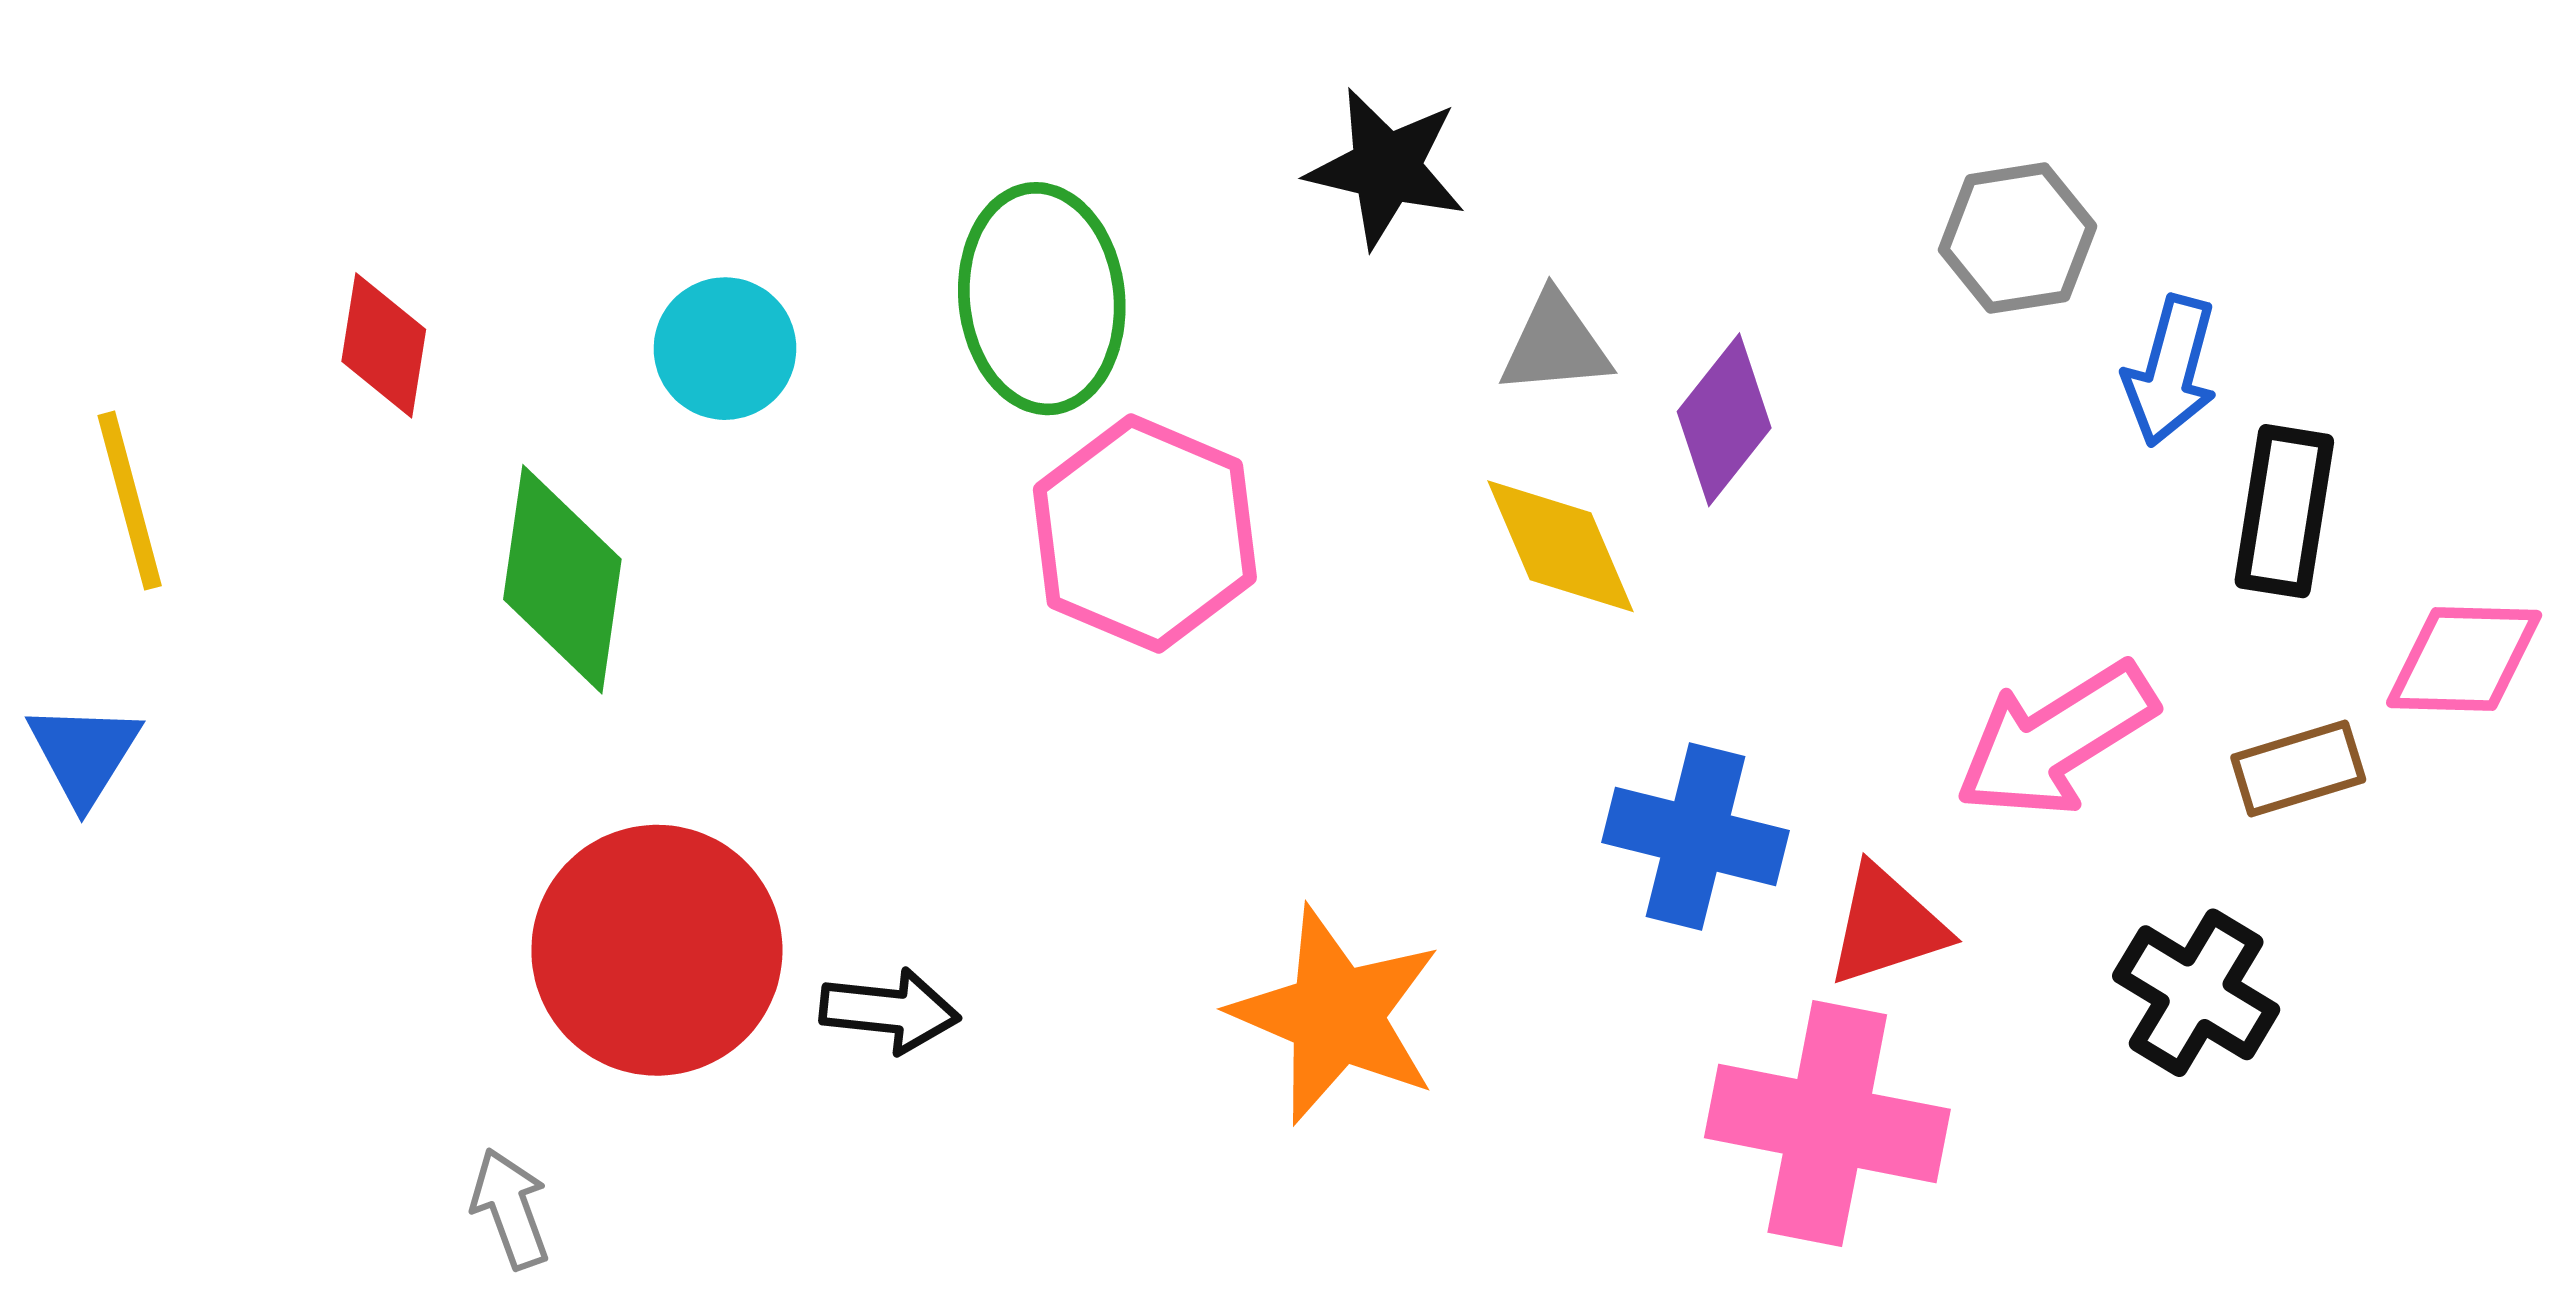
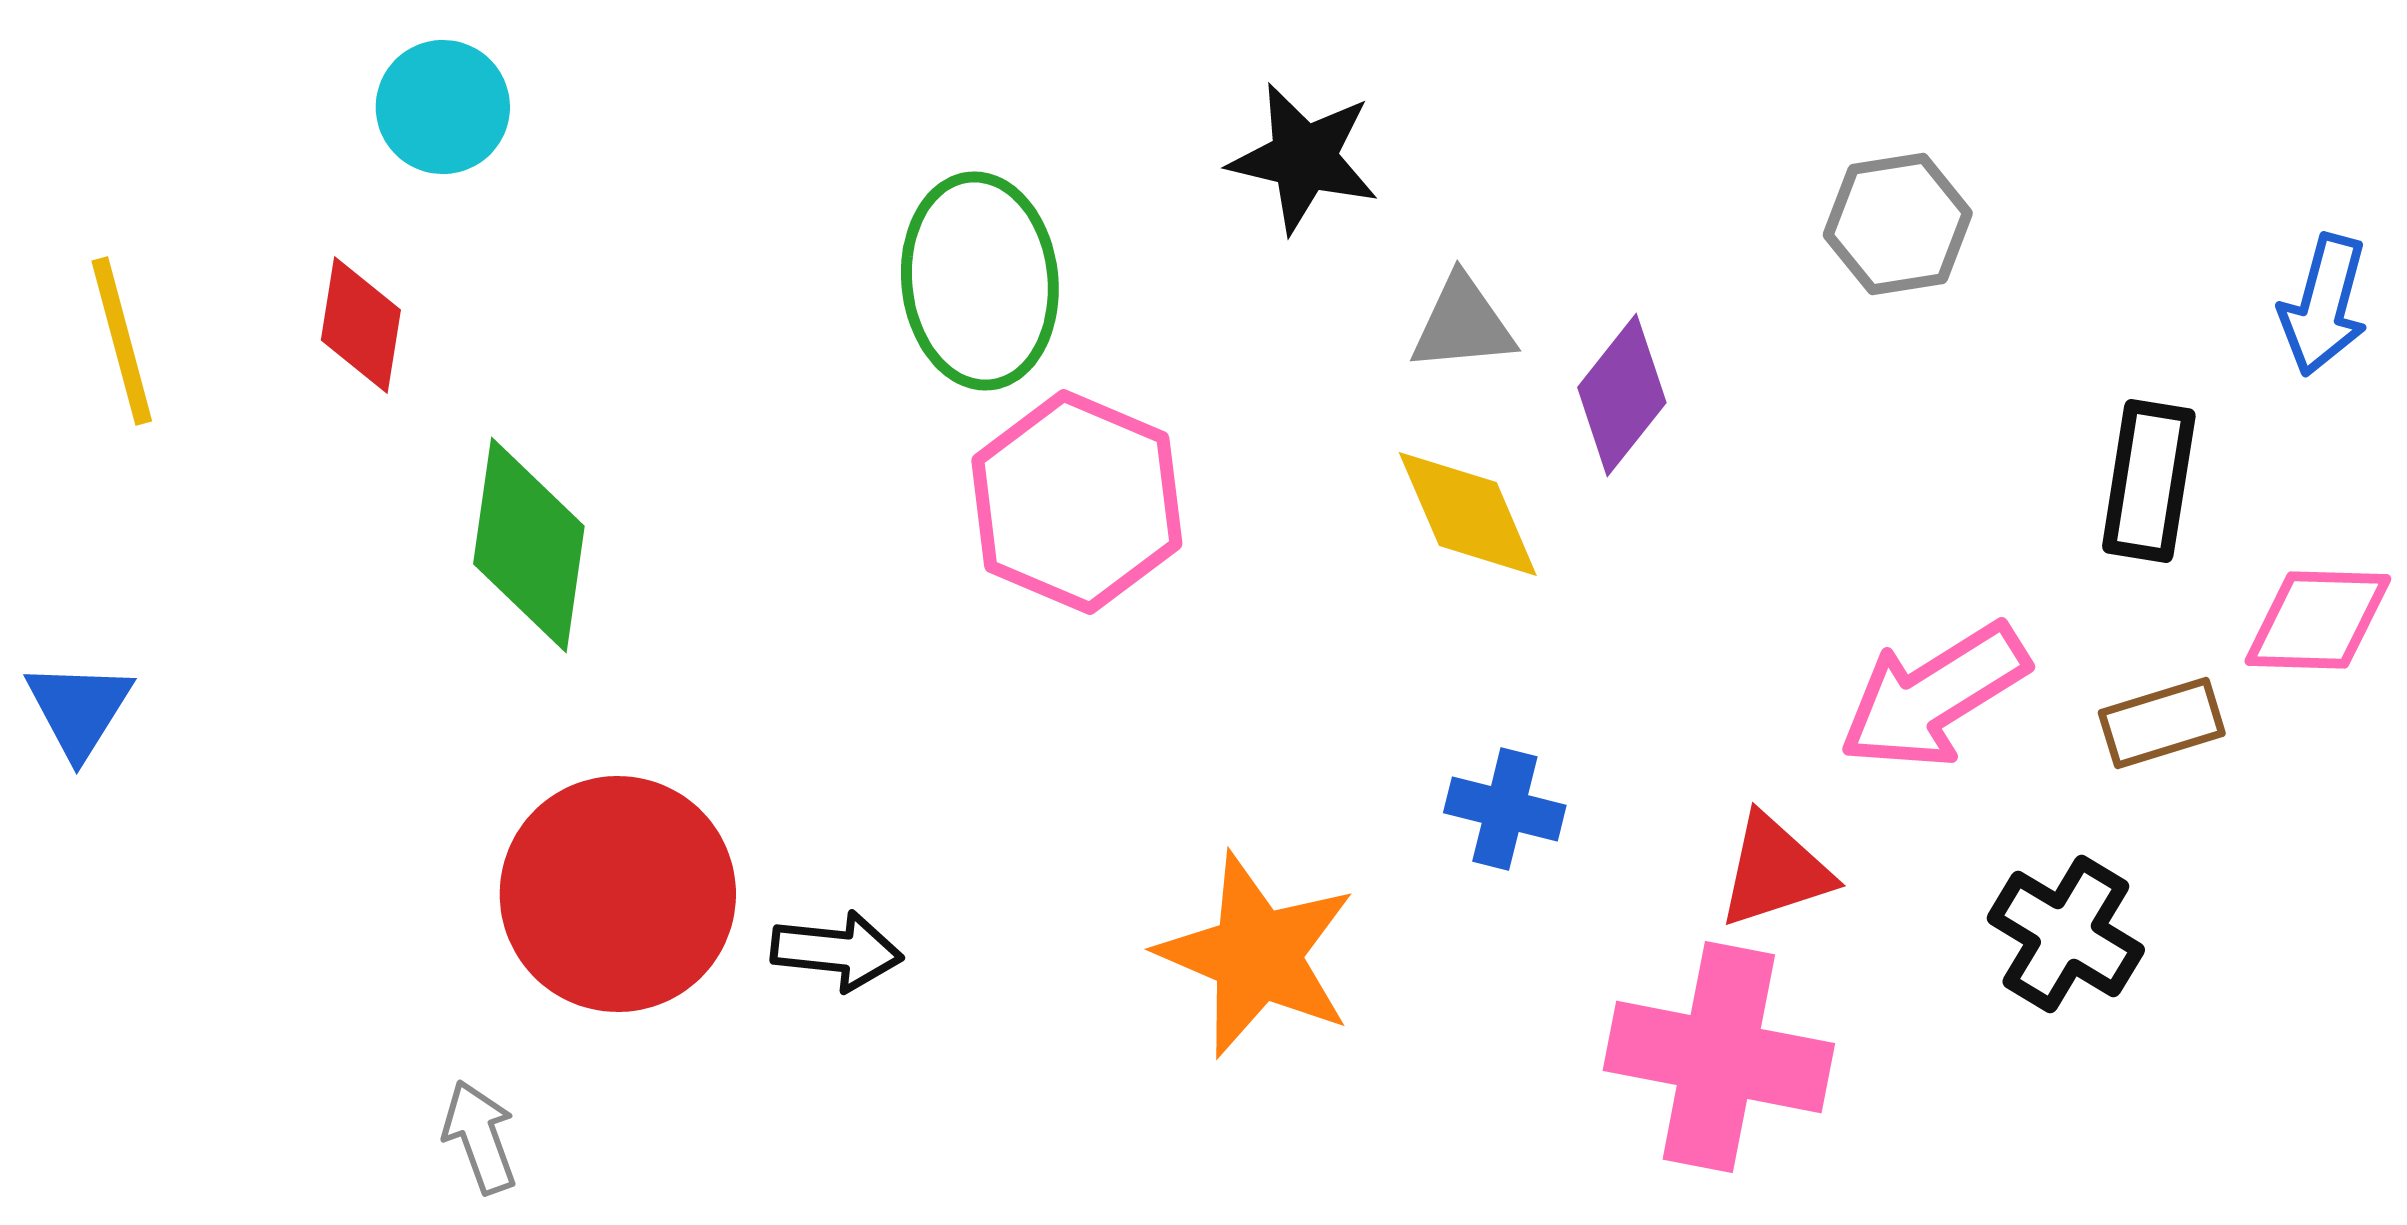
cyan circle: (725, 349) -> (443, 107), moved
blue arrow: (2171, 371) -> (2324, 305), moved
yellow line: (130, 501) -> (122, 341), moved
blue cross: (1695, 836) -> (1505, 809), moved, size x0.7

